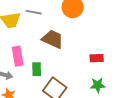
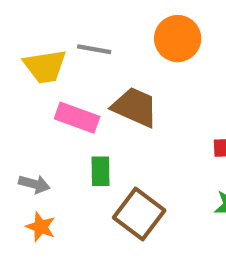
pink rectangle: (18, 56) -> (77, 118), moved, turned -60

